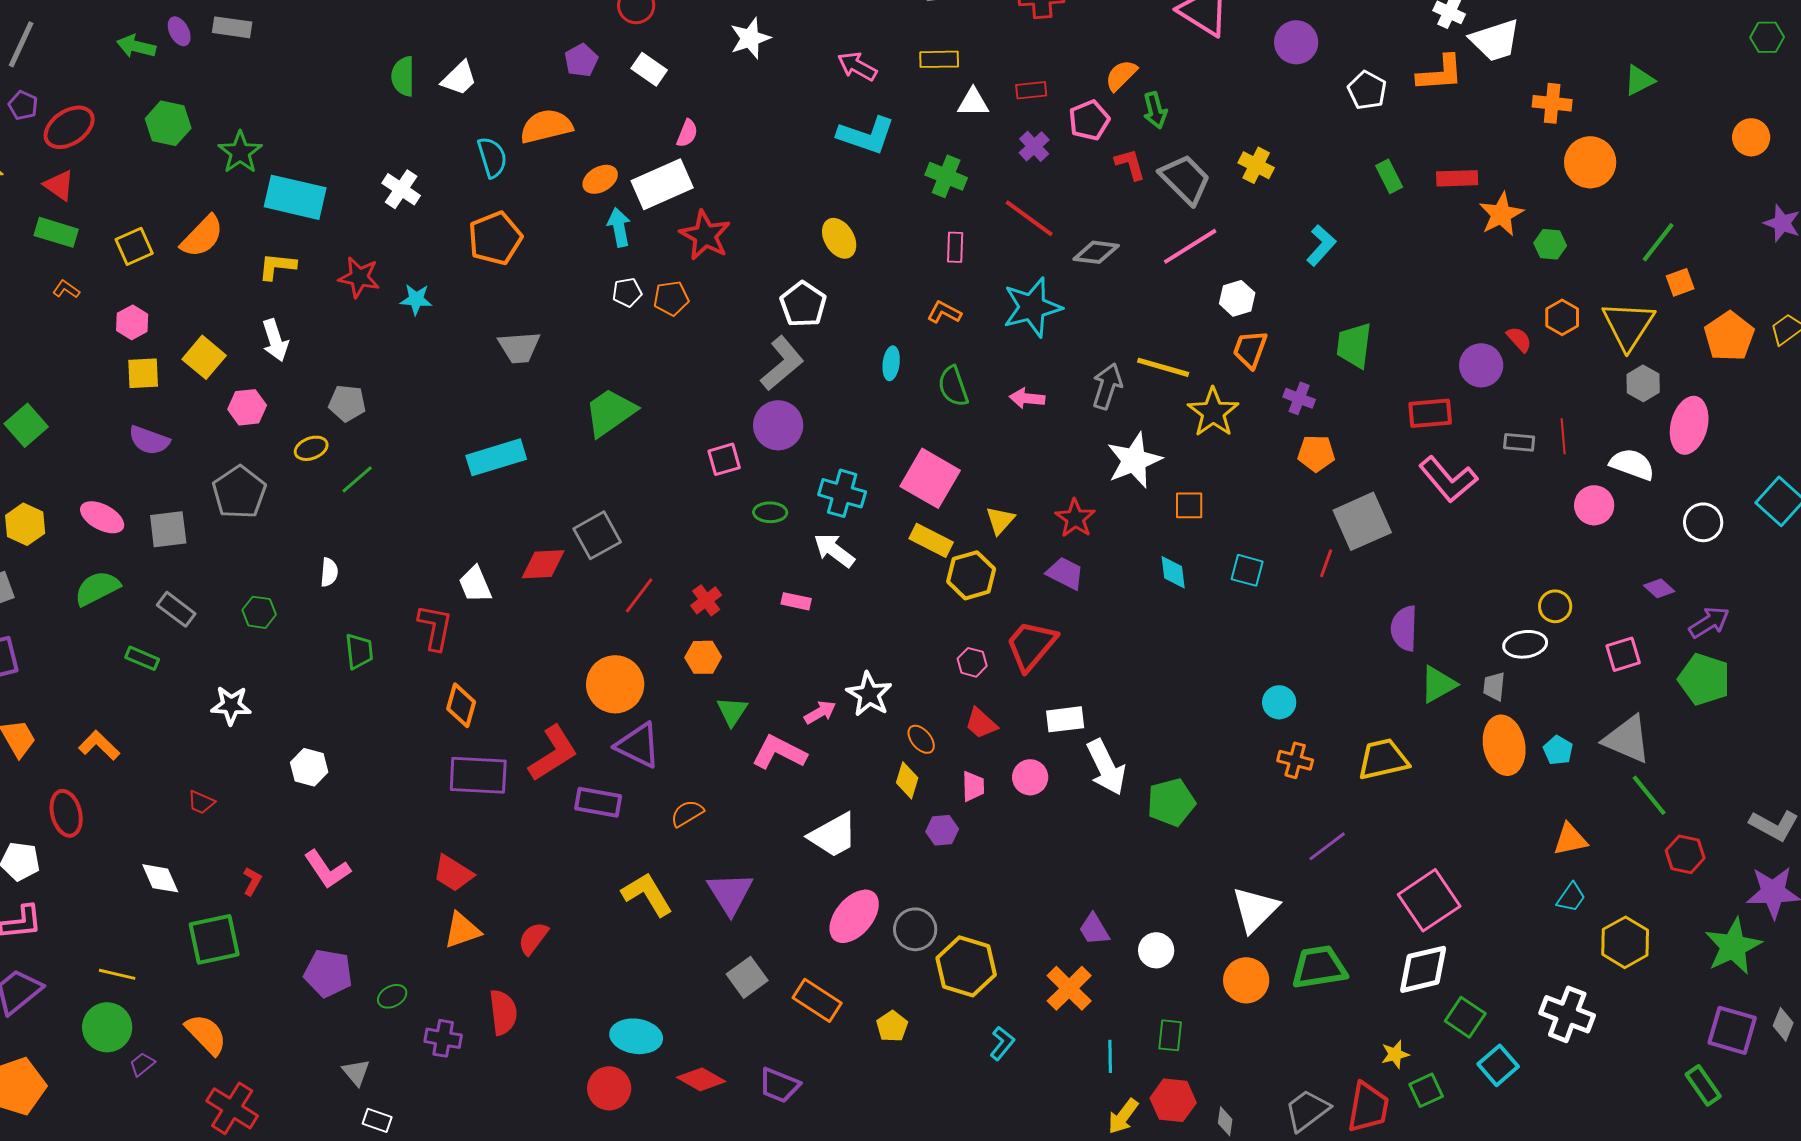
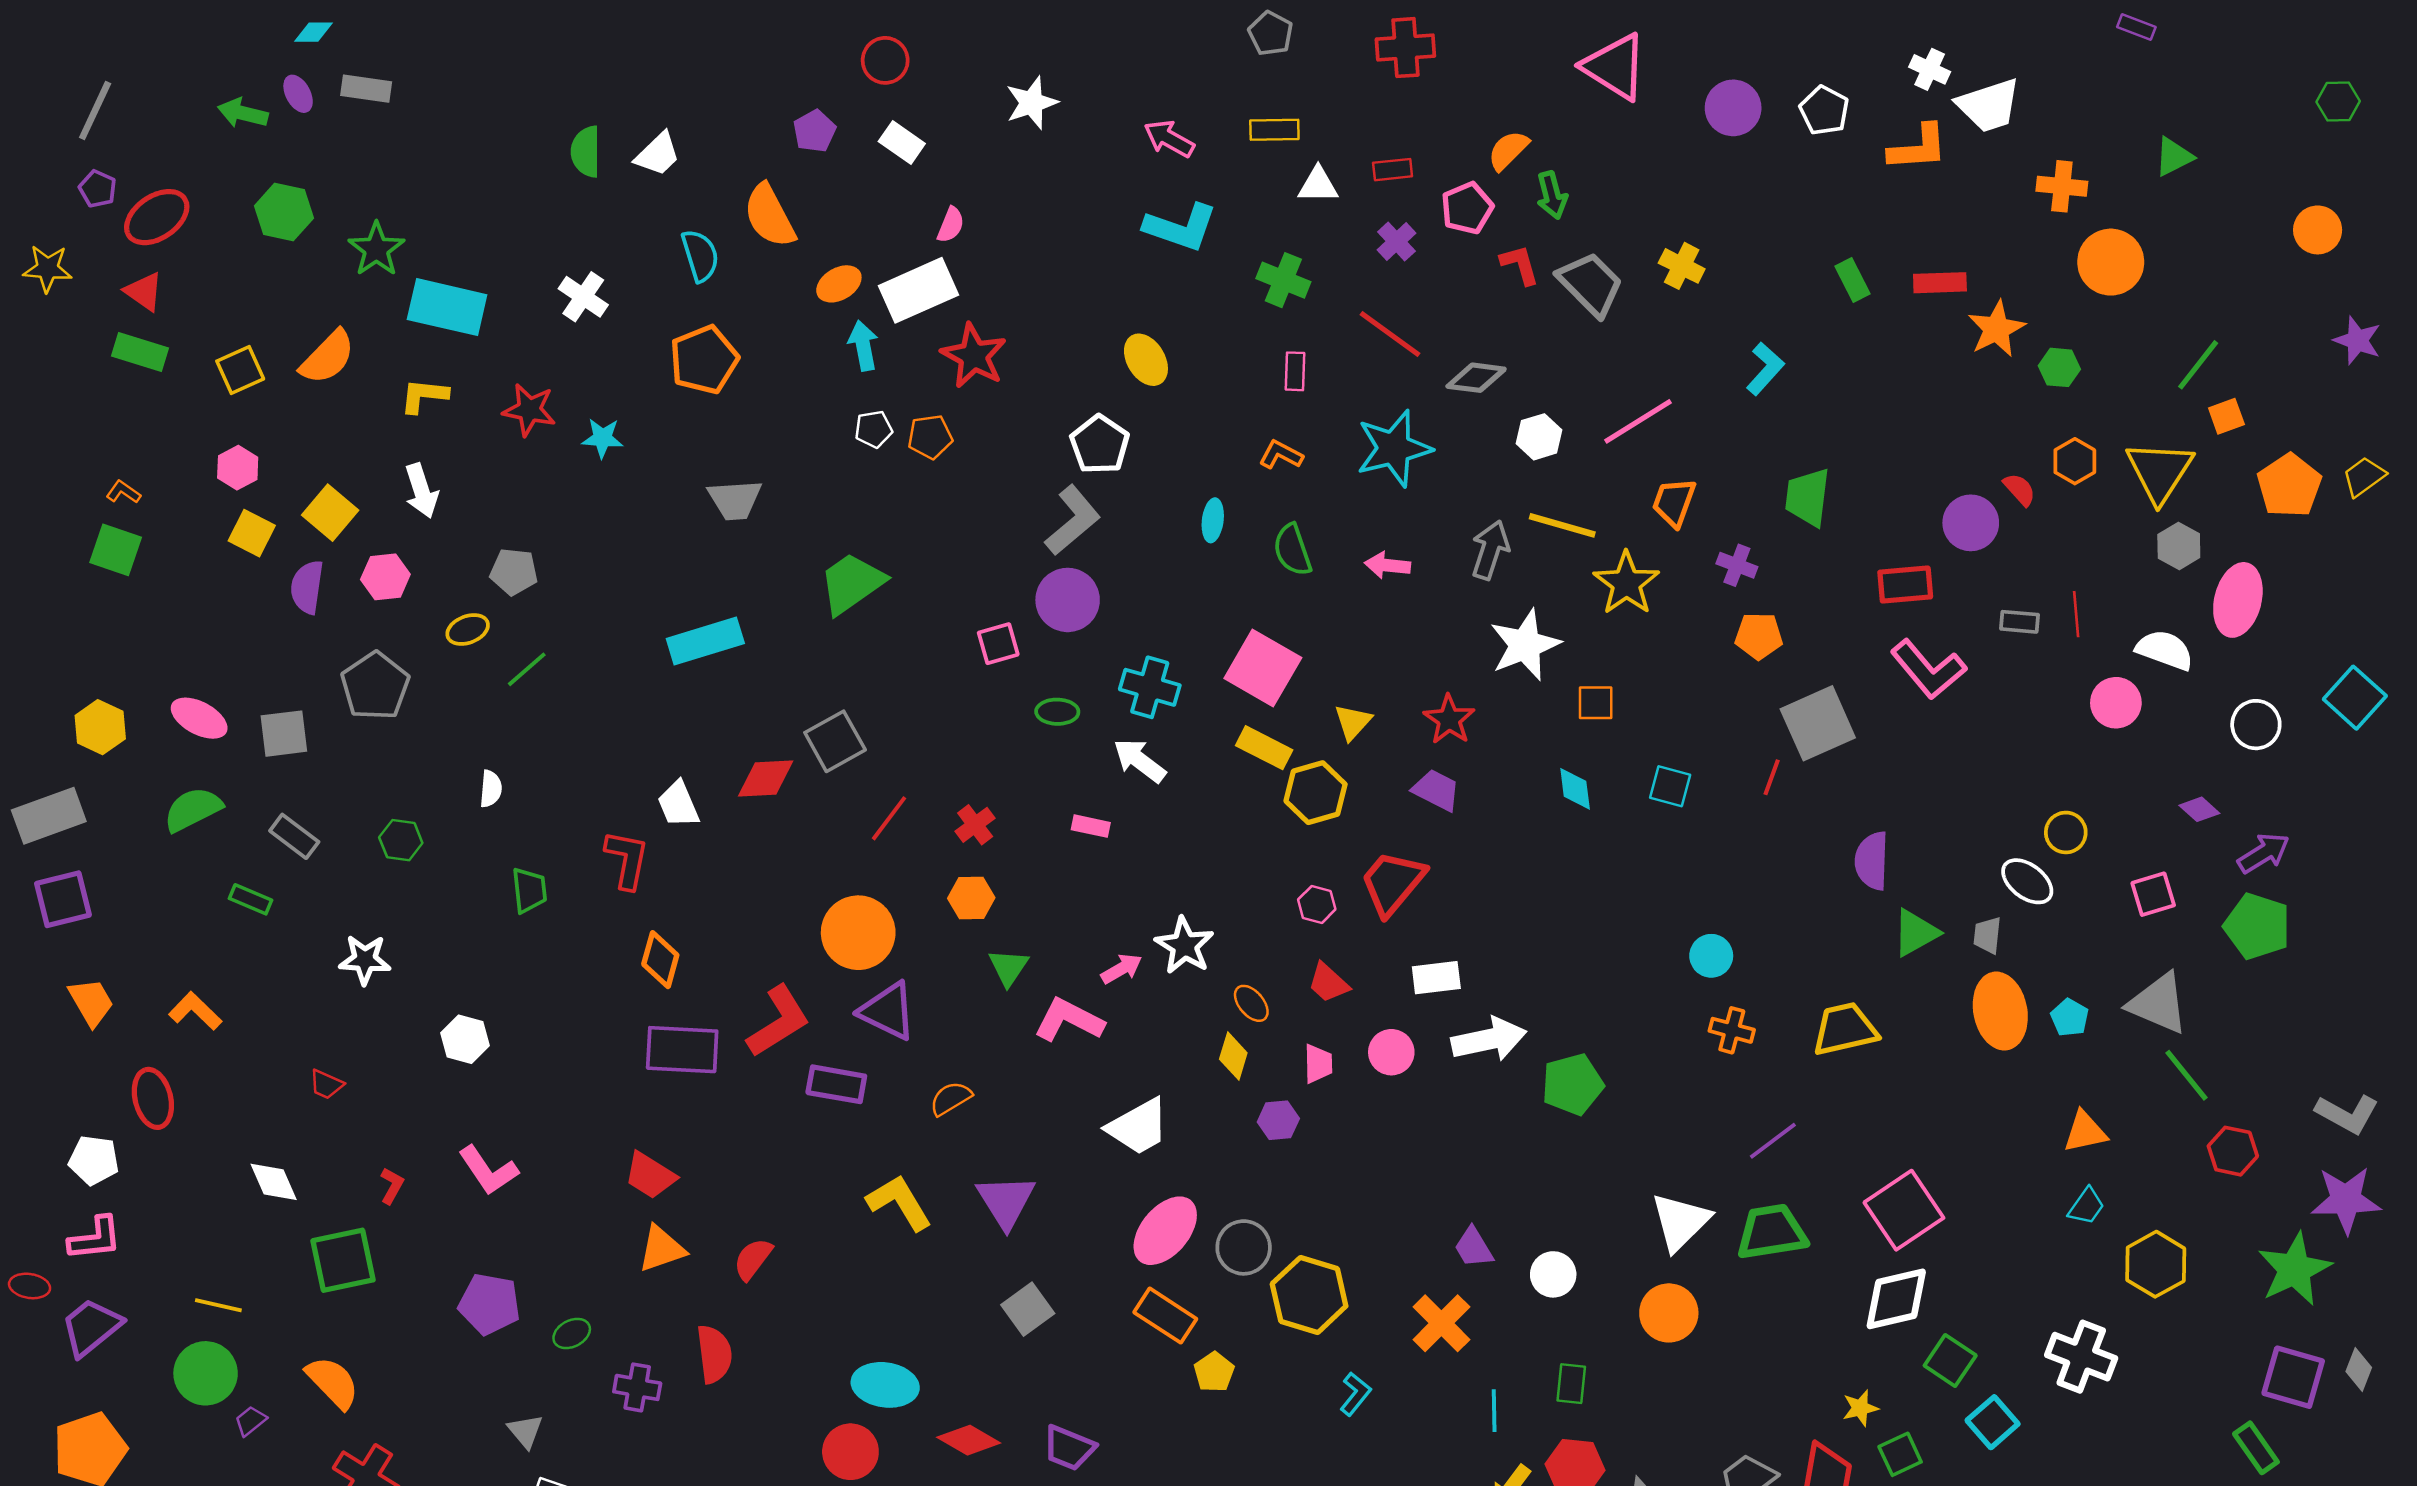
white pentagon: (1367, 90) -> (1824, 110), moved
orange semicircle: (546, 126) -> (770, 216), turned -104
pink line: (1190, 246) -> (1638, 421), moved
orange L-shape: (66, 289) -> (123, 492), moved
white hexagon: (1237, 298) -> (1539, 437), moved
yellow square: (143, 373) -> (252, 533), turned 30
green square: (26, 425) -> (116, 550), moved, turned -30
purple semicircle: (149, 440) -> (307, 587), moved, turned 78
white ellipse: (1525, 644) -> (2027, 881), turned 45
white arrow: (1106, 767) -> (1489, 1039), turned -76
green trapezoid: (1319, 967) -> (1772, 1232), moved
orange rectangle: (817, 1000) -> (1165, 1316), moved

